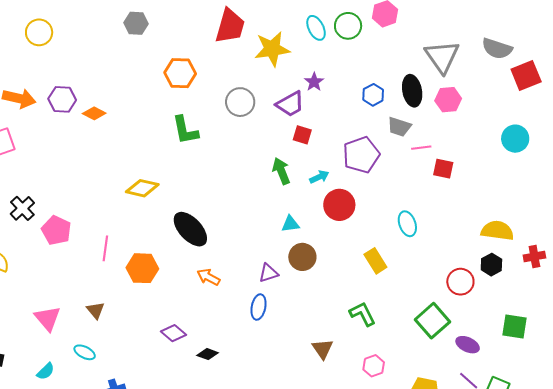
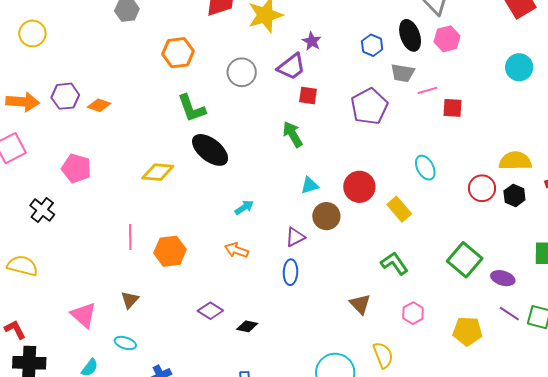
cyan arrow: (319, 177) -> (244, 207), moved
red circle: (339, 205) -> (359, 187), moved
black ellipse: (190, 229) -> (210, 150), moved
pink pentagon: (56, 230) -> (76, 168), moved
red circle: (460, 282) -> (482, 188), moved
brown triangle: (96, 310) -> (130, 300), turned 30

